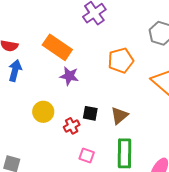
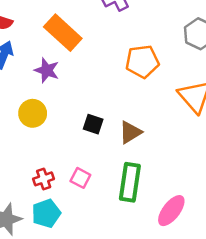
purple star: (69, 76) -> (47, 70), moved
red cross: (72, 126) -> (44, 179), moved

